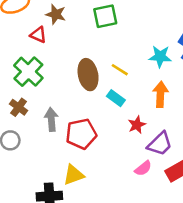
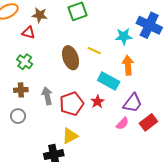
green cross: (28, 72) -> (25, 62), size x0.7
cyan rectangle: (116, 98) -> (109, 81), moved, size x1.5
brown cross: (19, 107) -> (21, 90), turned -32
red star: (137, 125) -> (97, 102), moved

